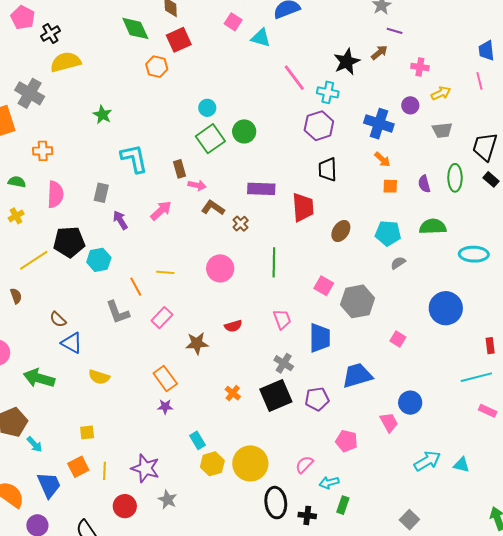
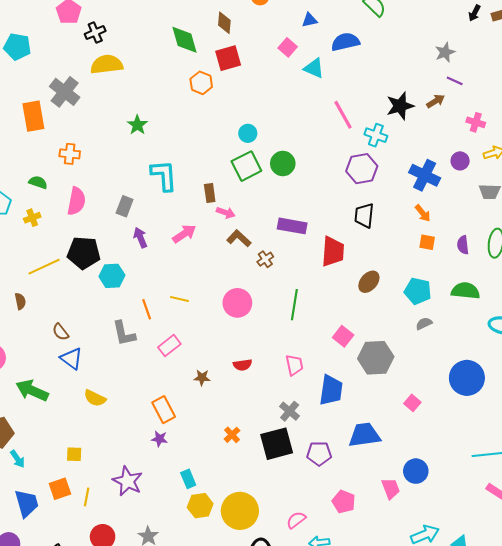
brown star: (197, 343) -> (202, 378), size x0.7
purple star: (145, 468) -> (127, 481), moved

